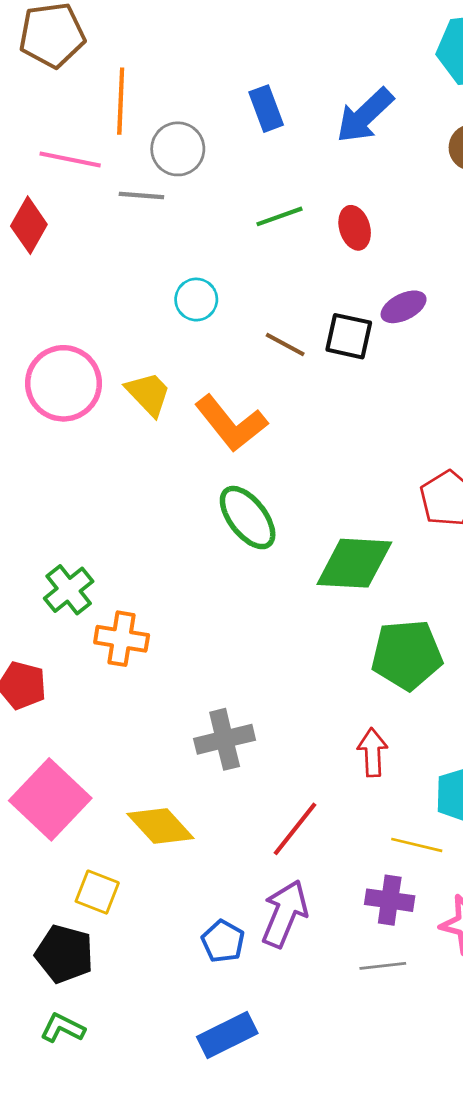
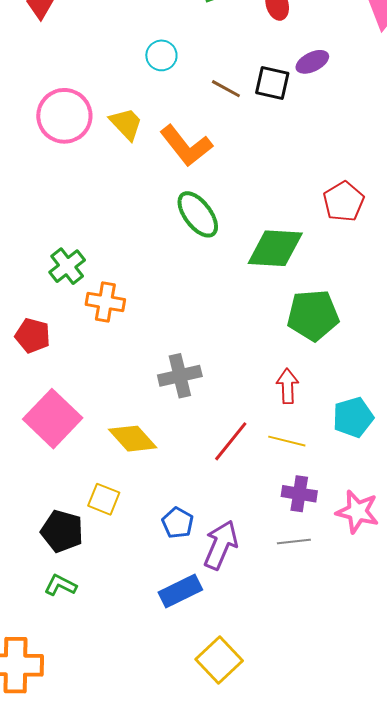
yellow line: (417, 845) -> (287, 441), moved
yellow square: (97, 892) -> (104, 499), moved
purple arrow: (285, 914) -> (221, 545), moved

